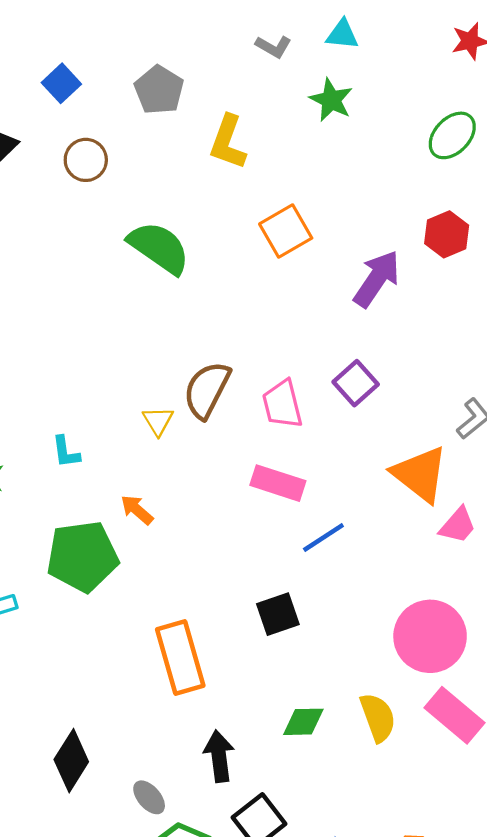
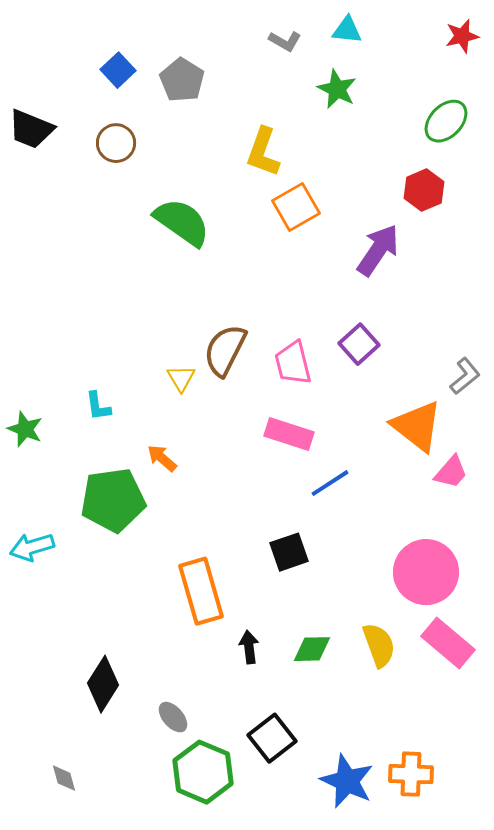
blue square: (61, 83) -> (118, 70), moved
yellow L-shape: (228, 142) -> (263, 152), moved
red hexagon: (447, 234) -> (424, 190), moved
black arrow: (219, 756) -> (249, 647), moved, size x0.7

